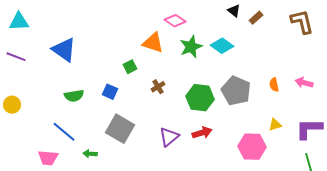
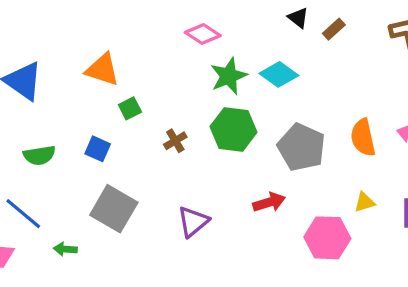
orange triangle: (153, 43) -> (102, 70), moved
orange semicircle: (274, 85) -> (363, 138), size x1.6
green hexagon: (200, 98) -> (234, 129), moved
red arrow: (202, 133) -> (269, 202), moved

